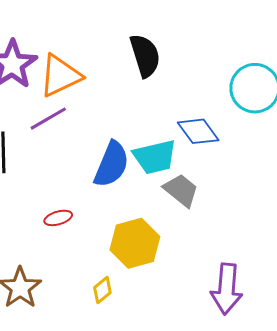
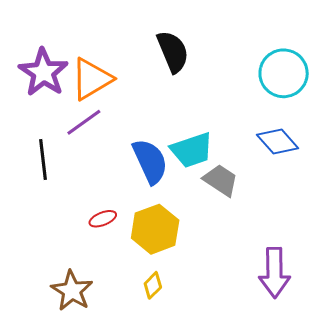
blue diamond: (198, 131) -> (278, 142), moved
blue semicircle: (112, 164) -> (150, 161), turned -42
yellow hexagon: (135, 243) -> (155, 229), moved

